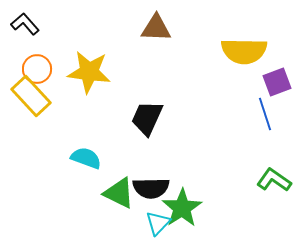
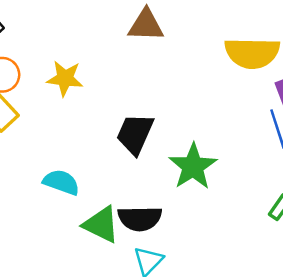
yellow star: (89, 72) -> (65, 78), size x0.7
green star: (182, 208) -> (193, 167), moved

